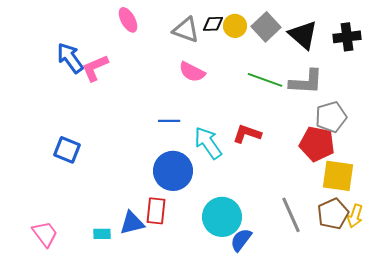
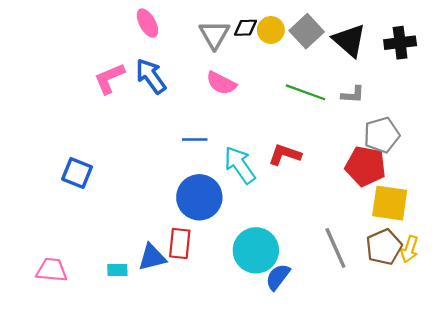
gray triangle: (186, 30) -> (214, 35), turned 40
blue arrow: (70, 58) -> (151, 76), moved
gray L-shape: (306, 82) -> (353, 95), size x0.6
pink trapezoid: (45, 234) -> (52, 270), turned -48

